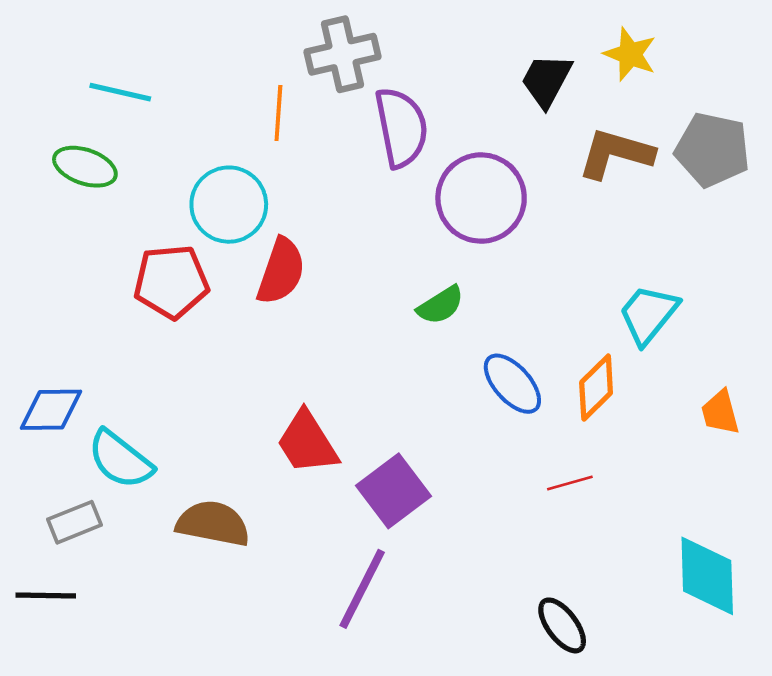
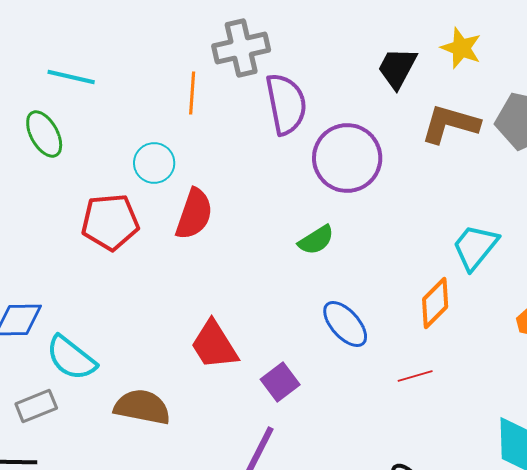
green ellipse: (85, 167) -> (44, 134), turned 42
cyan circle: (229, 205) -> (154, 163), size x0.7
blue ellipse: (512, 384) -> (345, 324), moved
purple square: (393, 491) -> (280, 382), size x0.7

